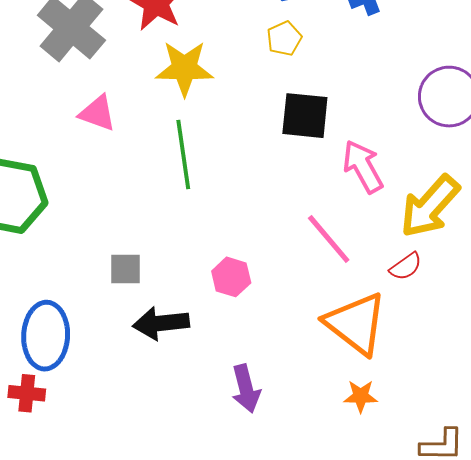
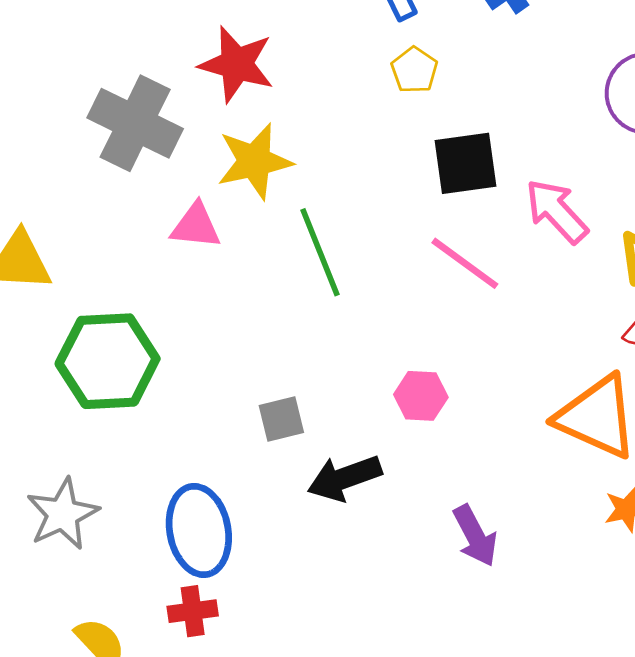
yellow star: (184, 68) -> (254, 161), moved
pink line: (329, 239) -> (465, 263), moved

